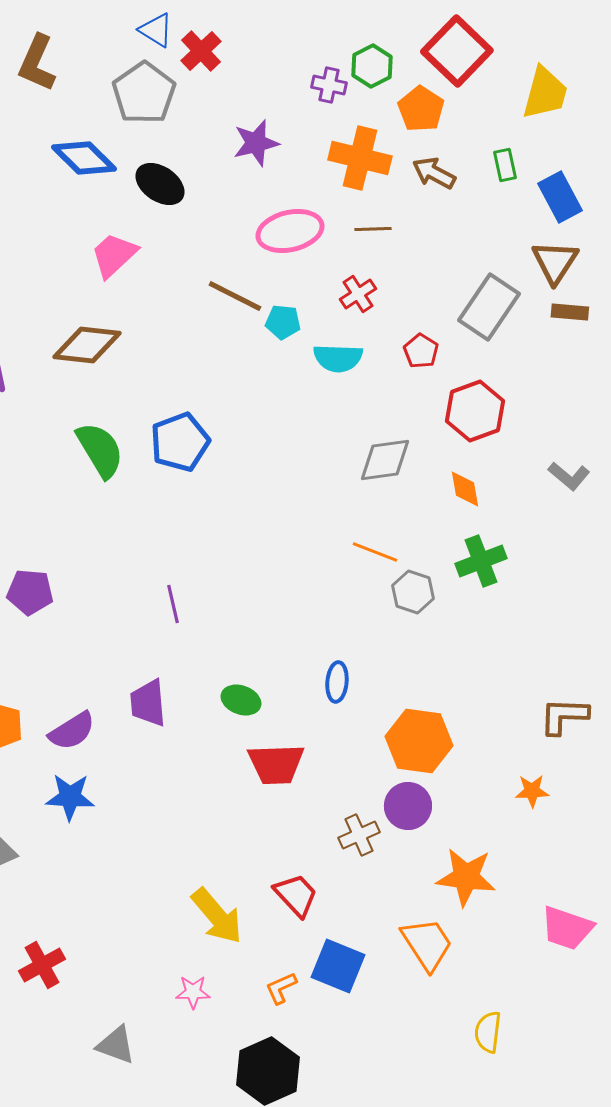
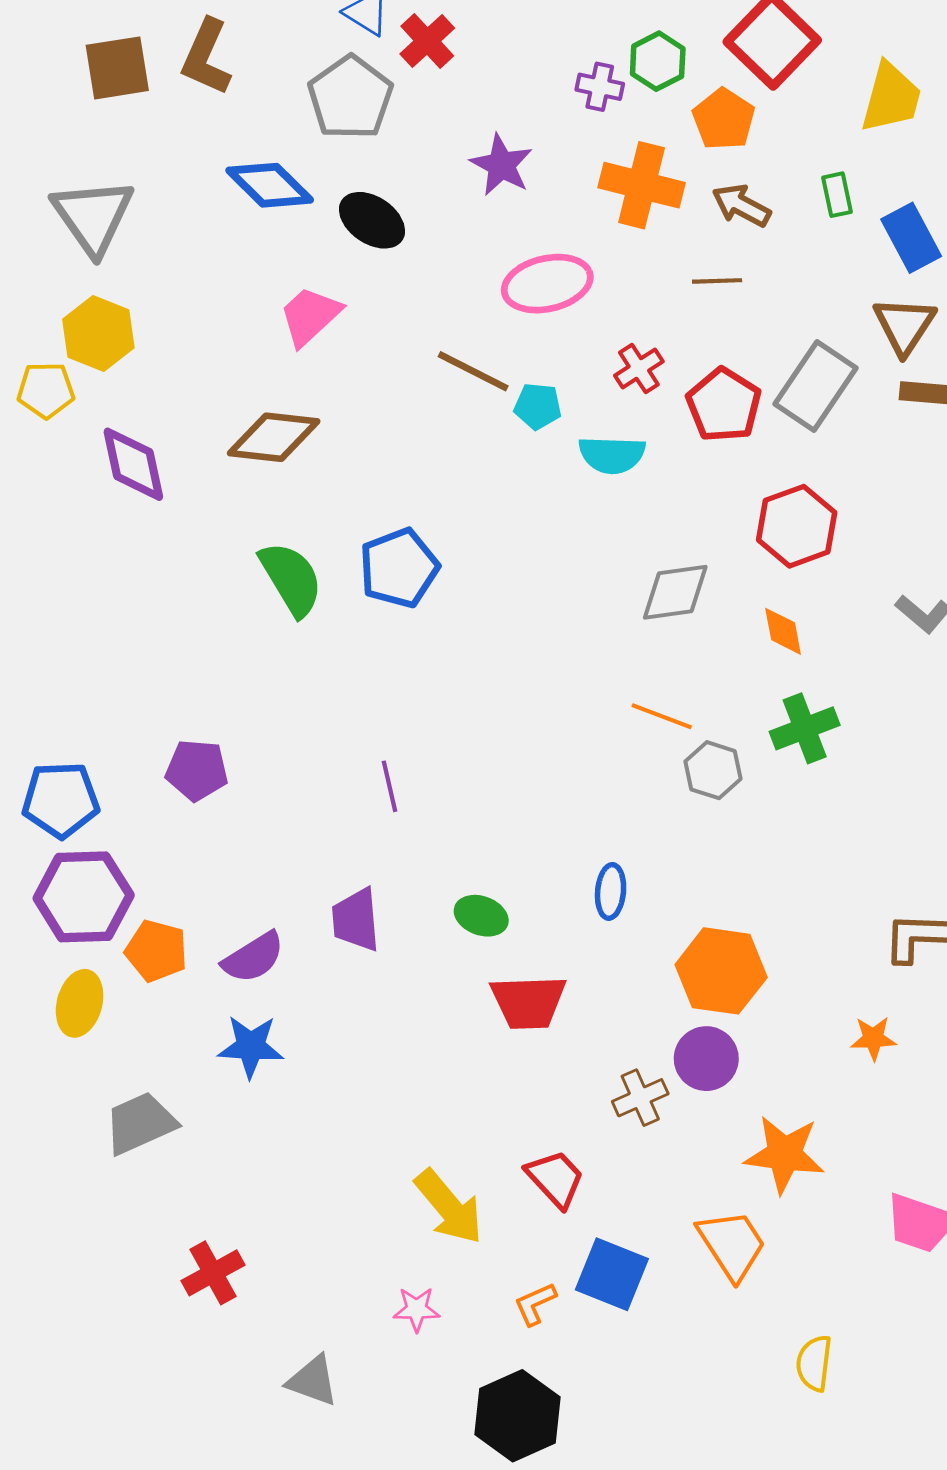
purple star: (256, 143) -> (501, 165), turned -30
brown line: (373, 229) -> (717, 281), moved
red pentagon: (421, 351) -> (724, 405), moved, size x1.6

